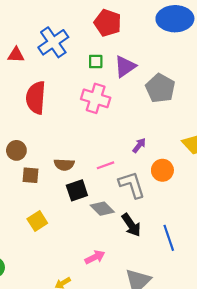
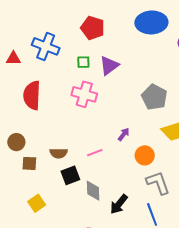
blue cross: (53, 42) -> (46, 46), turned -32
gray pentagon: (160, 88) -> (154, 97), moved
gray L-shape: (132, 185) -> (158, 183), moved
gray diamond: (102, 209) -> (93, 191), turned 45
black arrow: (131, 225) -> (119, 204), turned 75

